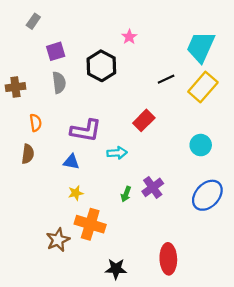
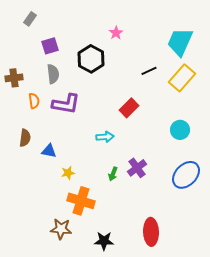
orange semicircle: (36, 123) -> (34, 101), moved
purple L-shape: (86, 131) -> (66, 104), moved
blue triangle: (71, 162) -> (49, 151), moved
brown star: (58, 240) -> (61, 229), moved, turned 30

